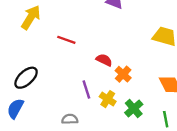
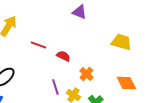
red semicircle: (104, 60) -> (63, 56), moved

